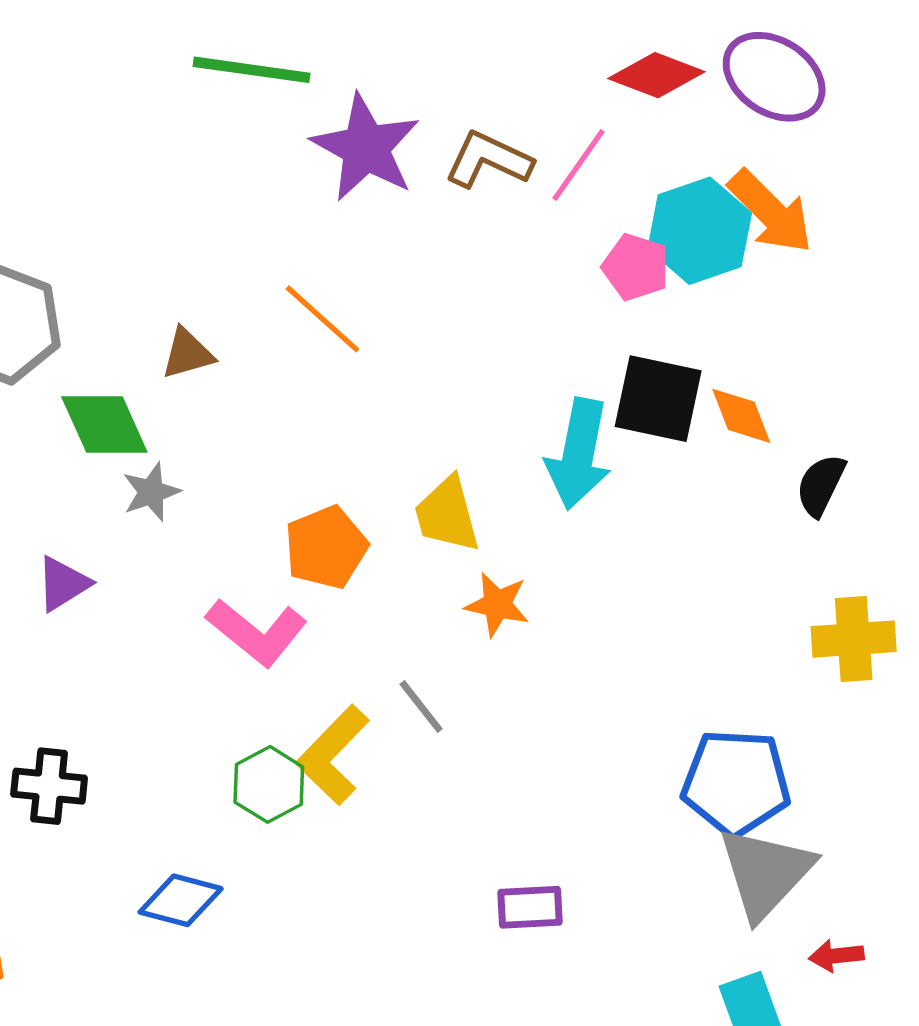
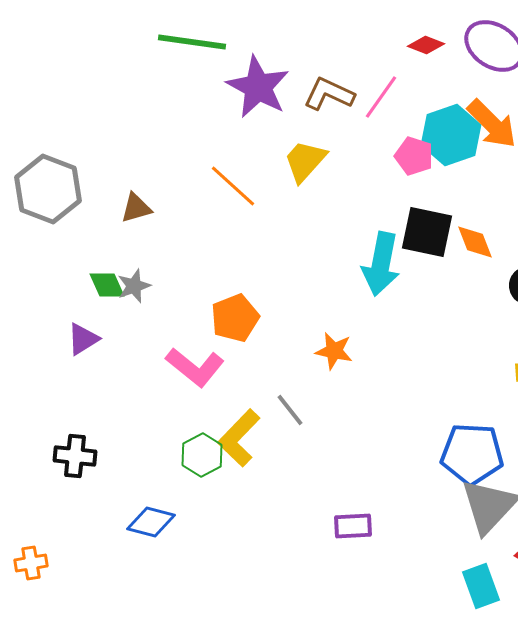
red diamond: (656, 75) -> (426, 45), size x0.7
brown triangle: (188, 354) -> (136, 208), moved
green diamond: (104, 425) -> (107, 285), moved, size x0.7
yellow trapezoid: (447, 514) -> (305, 161), moved, turned 57

